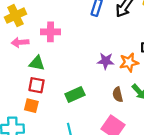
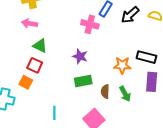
pink cross: (50, 32) -> (90, 24), moved
purple star: (106, 61) -> (80, 56), moved
green rectangle: (75, 95) -> (83, 81), moved

